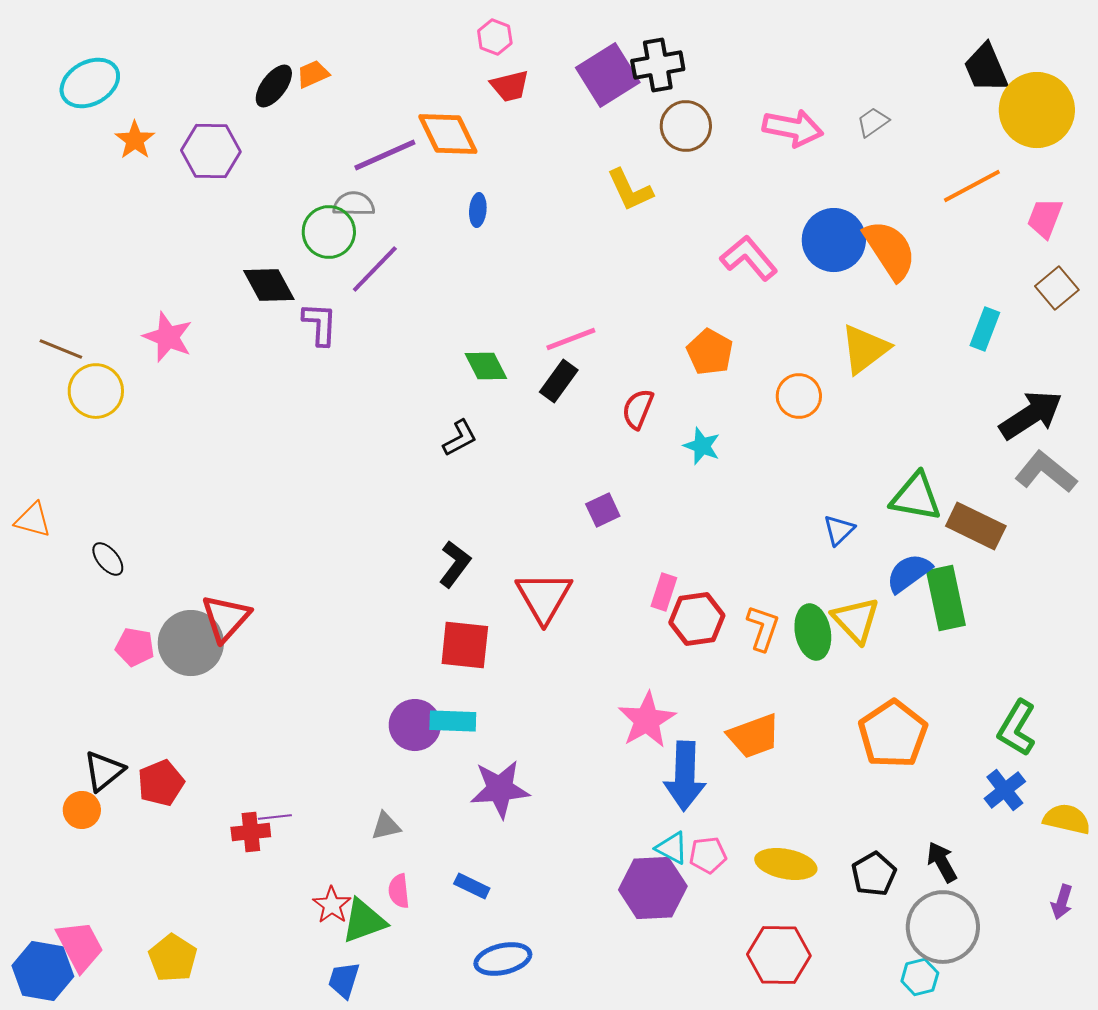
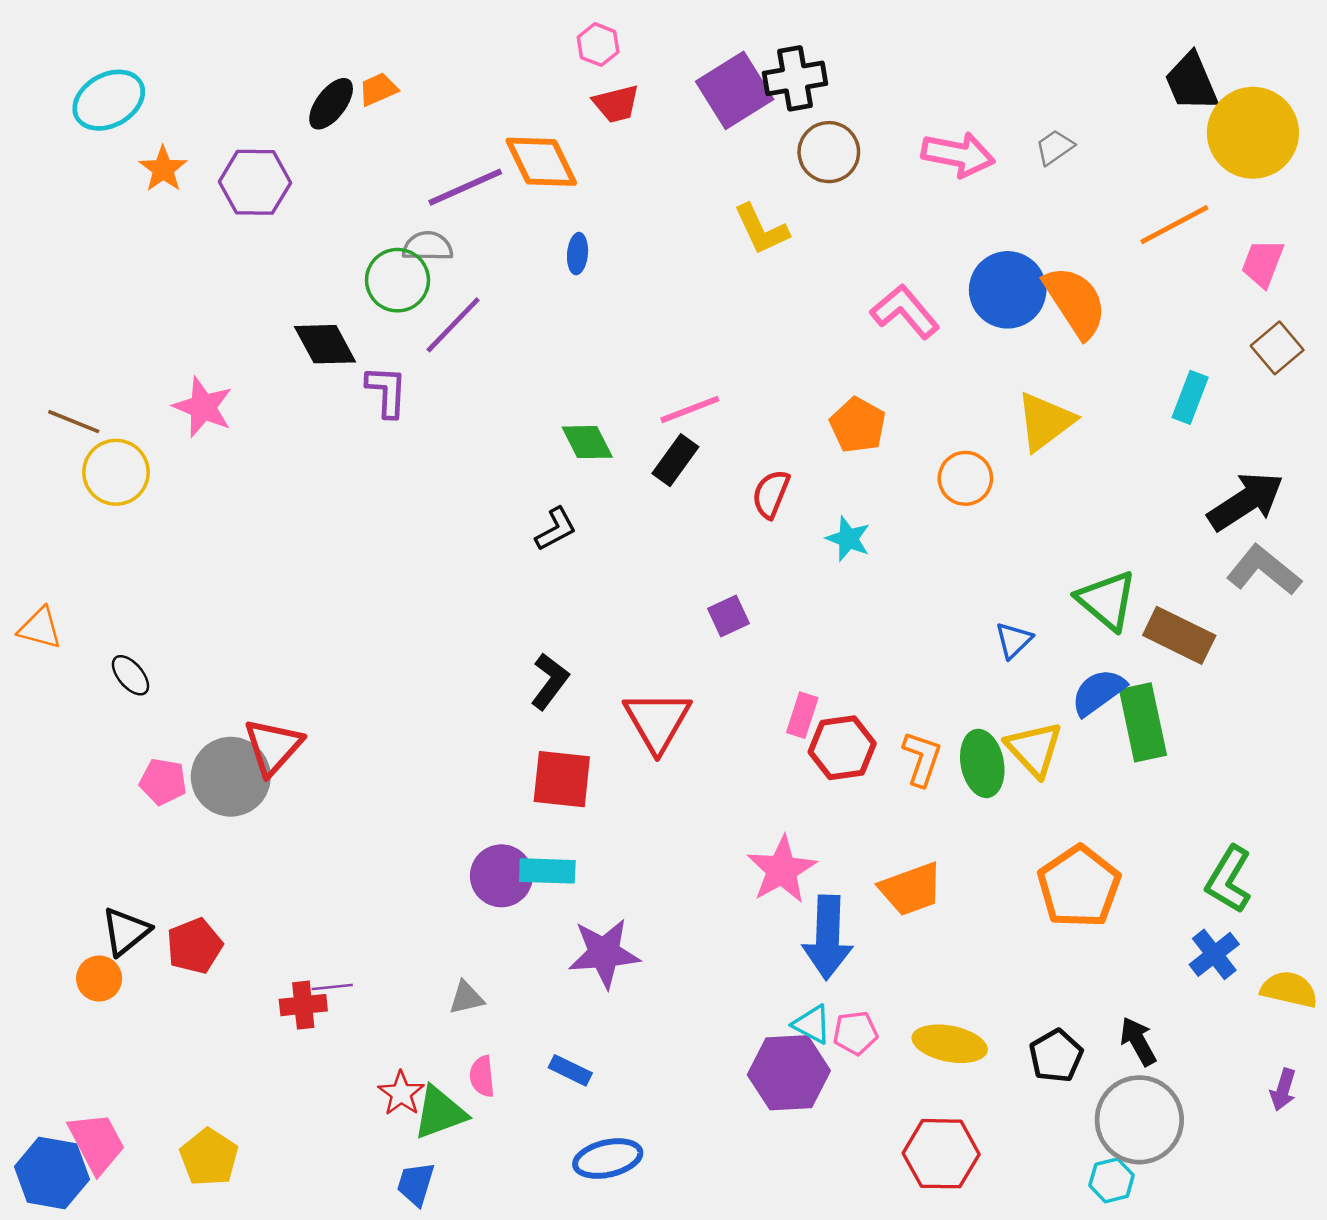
green triangle: (916, 497) -> (1107, 600), turned 30

